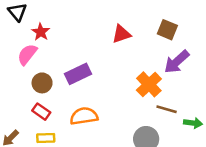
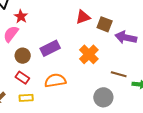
brown square: (167, 30) -> (105, 24), moved
purple arrow: (177, 62) -> (126, 38), turned 55
orange cross: (149, 84) -> (89, 54), moved

